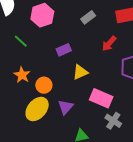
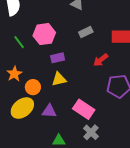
pink hexagon: (42, 15) -> (44, 34), moved
yellow triangle: (80, 72) -> (59, 79), moved
purple triangle: (66, 107) -> (49, 111), turned 42

